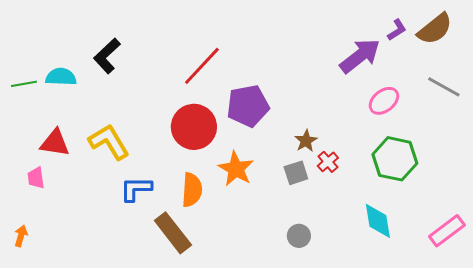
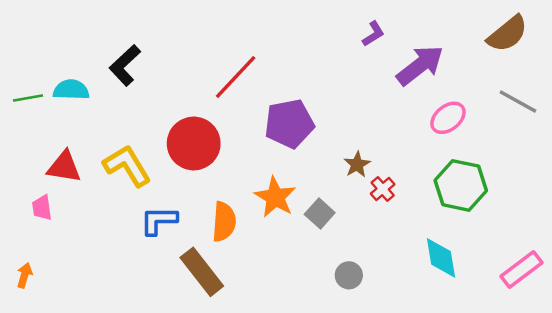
purple L-shape: (397, 30) -> (373, 34), moved
red circle: (194, 127) -> (194, 143), moved
gray square: (296, 173) -> (320, 213), moved, turned -30

